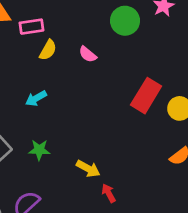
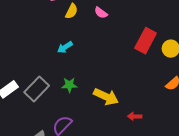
yellow arrow: (88, 169) -> (106, 97), size x1.4
red arrow: (109, 193) -> (135, 116), moved, turned -56

